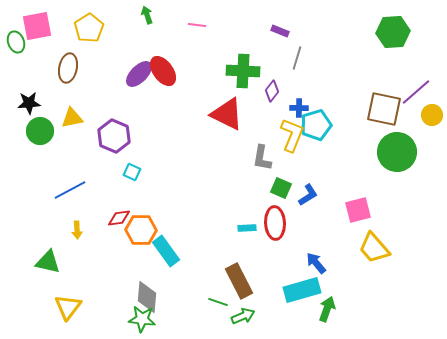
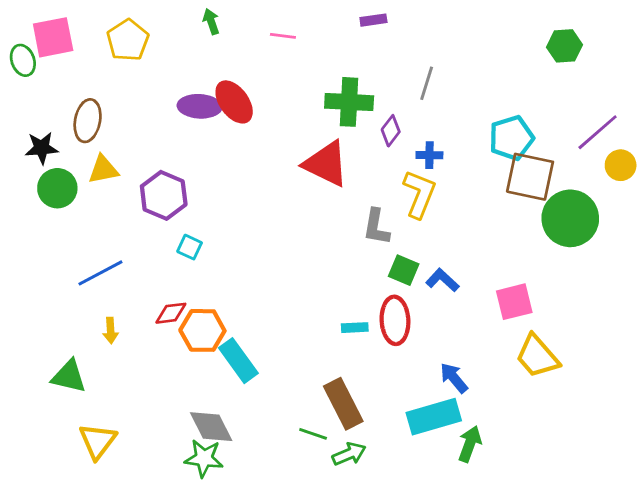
purple rectangle: (280, 31) -> (373, 20), moved, turned -30
green hexagon: (393, 32) -> (565, 46), size x0.7
brown ellipse: (68, 68) -> (88, 121), moved
purple ellipse: (139, 74) -> (200, 106), turned 48
brown square: (384, 109) -> (530, 177), moved
cyan pentagon: (316, 125) -> (511, 138), moved
blue L-shape: (308, 195) -> (442, 280), turned -105
gray diamond: (147, 297) -> (211, 427), turned -32

